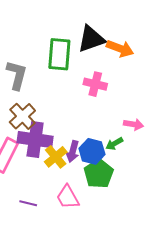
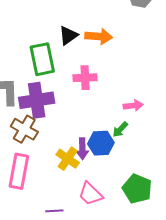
black triangle: (91, 39) -> (68, 36), size x0.7
purple cross: (35, 140) -> (37, 100), moved
green pentagon: (99, 174) -> (137, 189), moved

